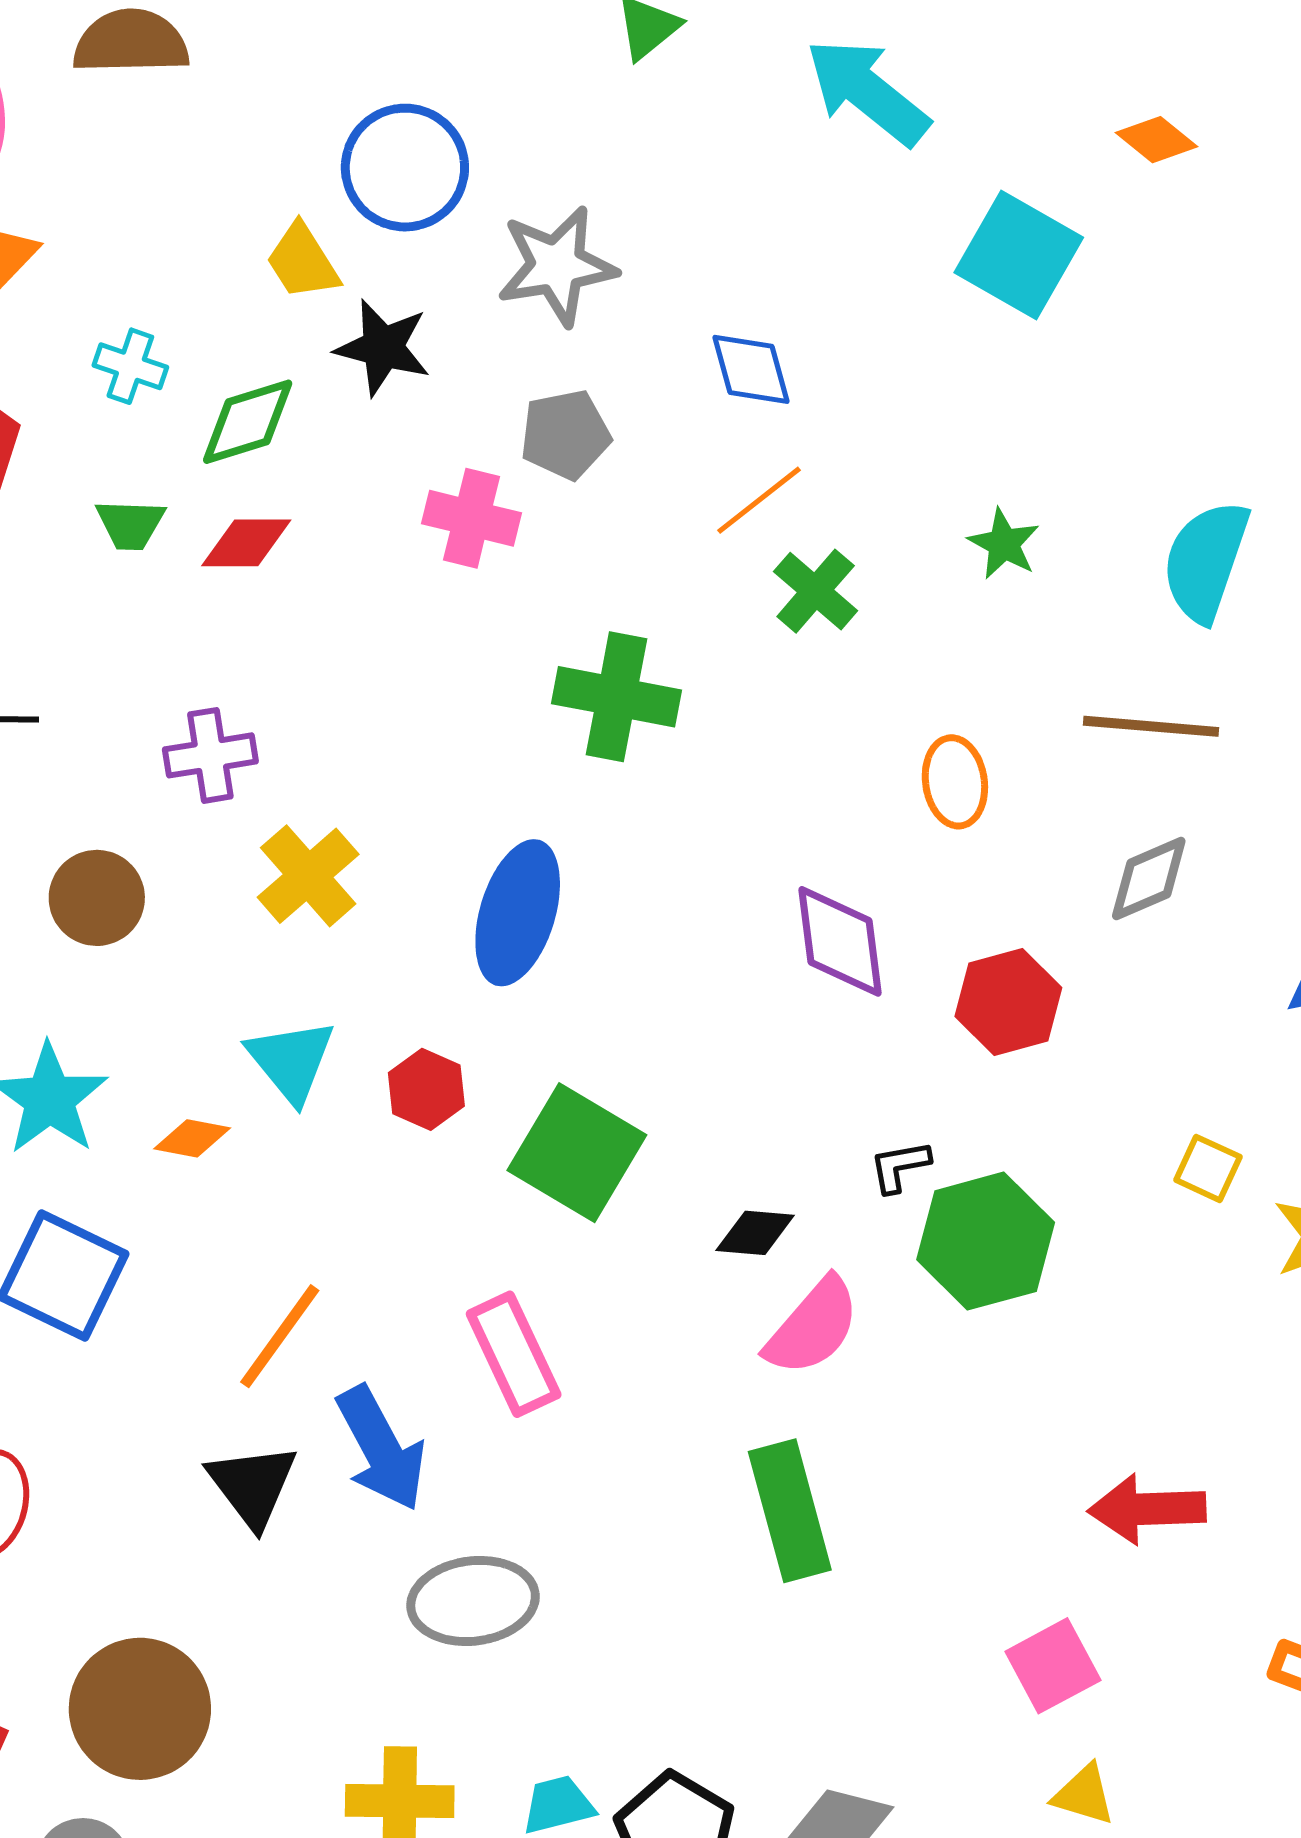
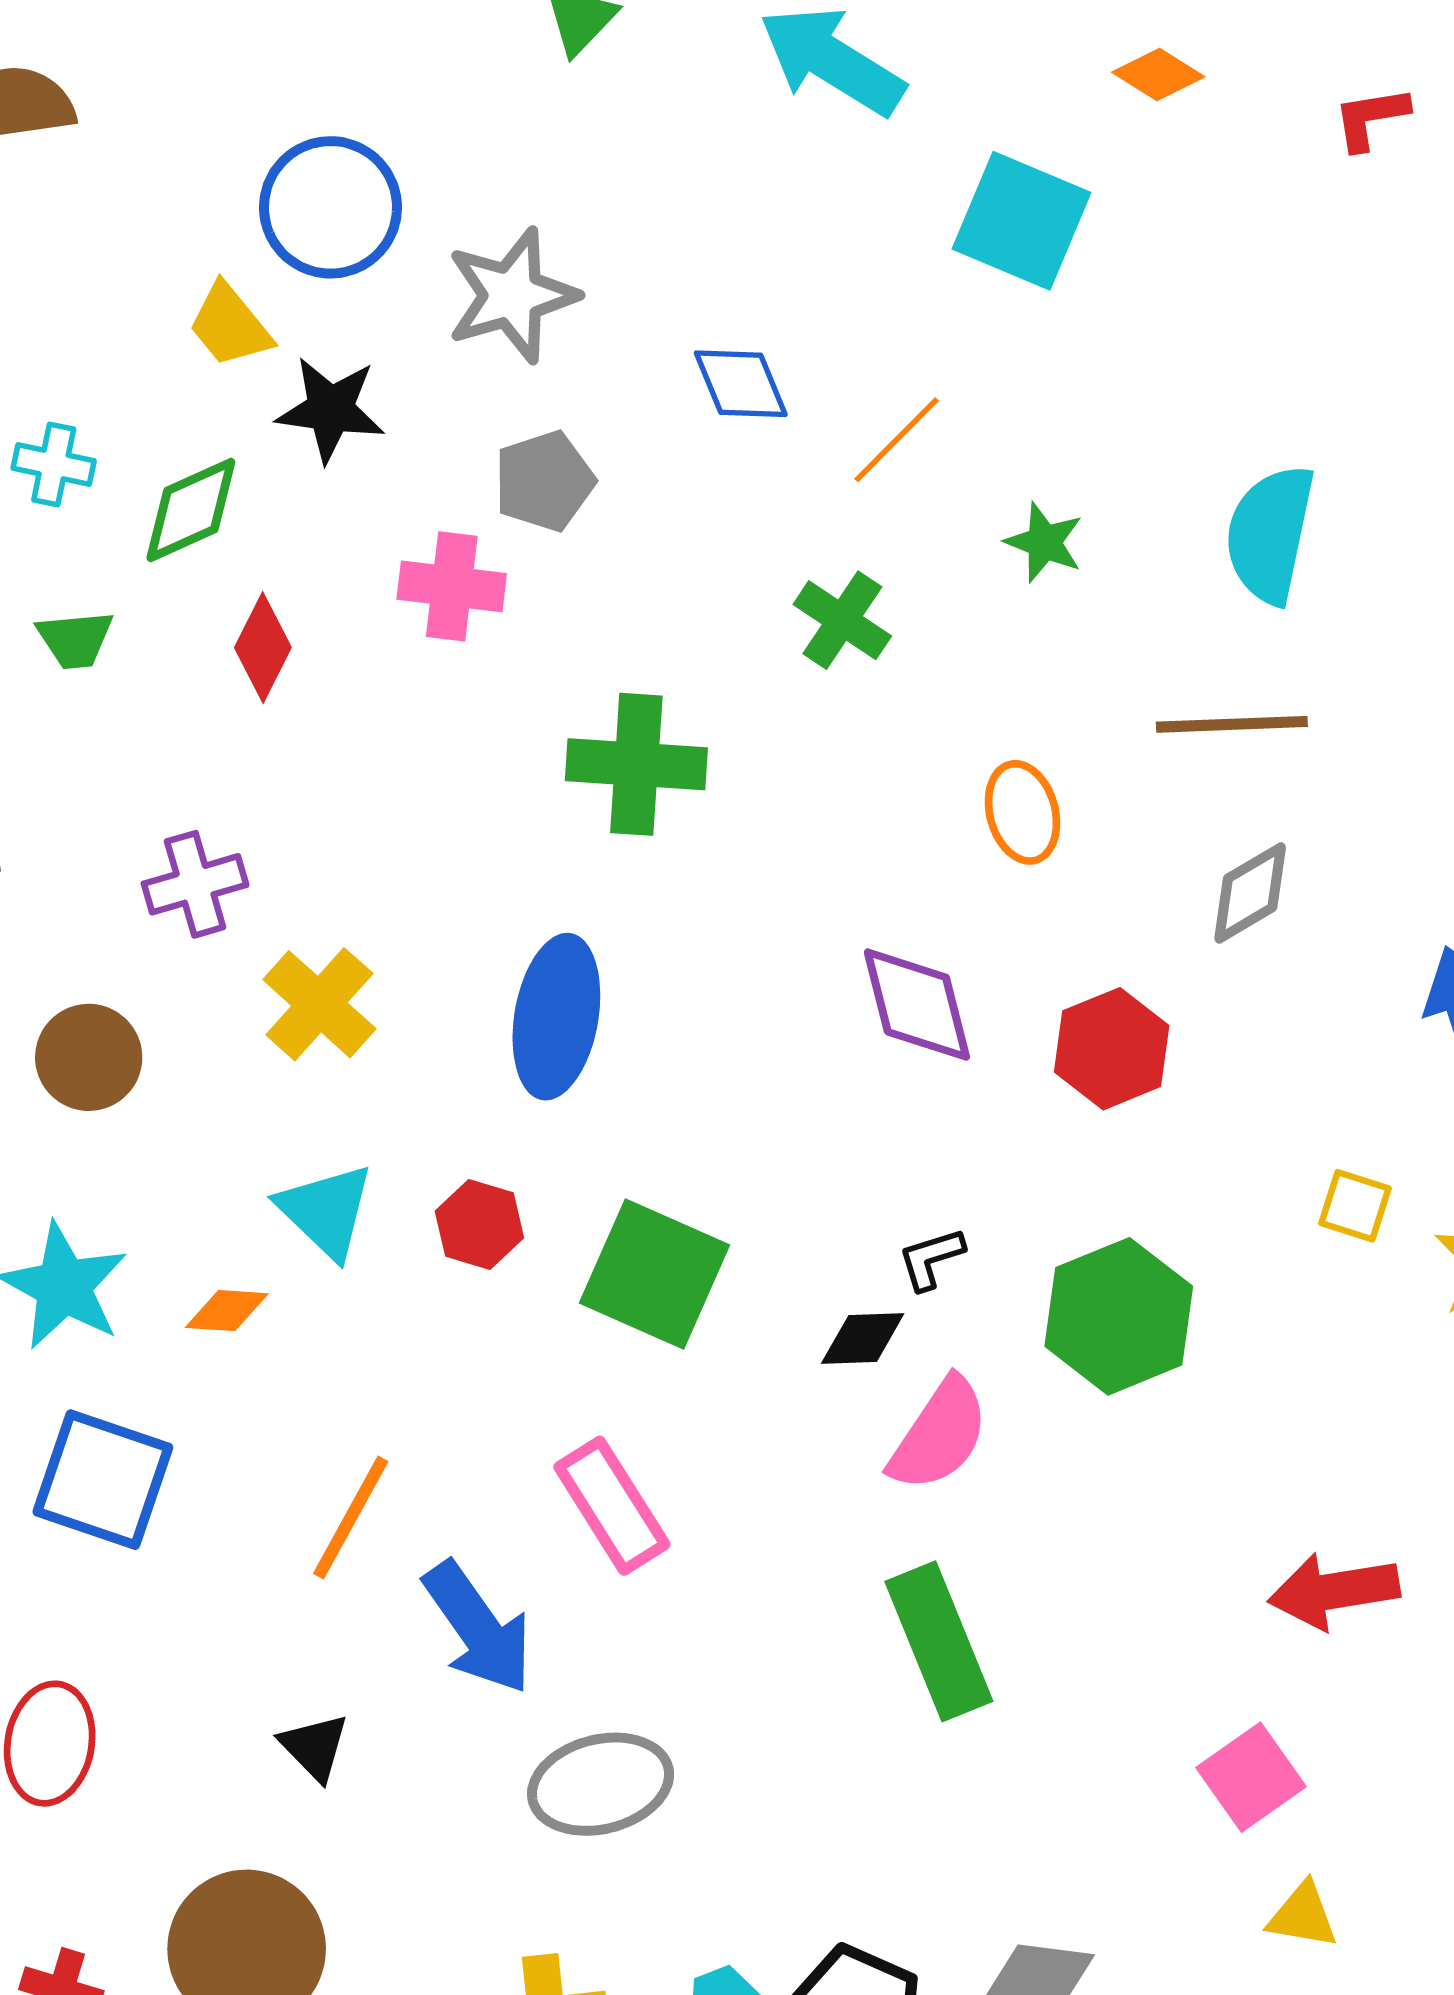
orange line: (759, 500) -> (897, 440), moved
red diamond: (246, 543) -> (263, 647), moved, turned -56
black L-shape: (900, 1166) -> (931, 1259), moved
black triangle: (252, 1485) -> (314, 1747), moved, size x0.7

